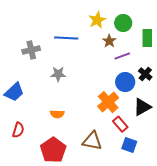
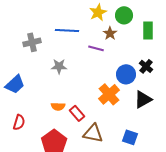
purple line: (122, 56) -> (96, 48), moved, turned 35
red rectangle: (120, 124) -> (77, 113), moved

